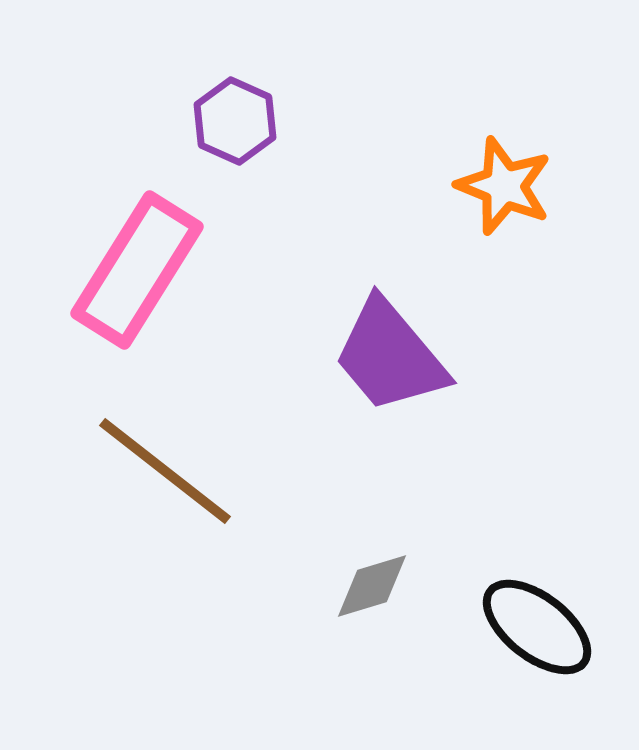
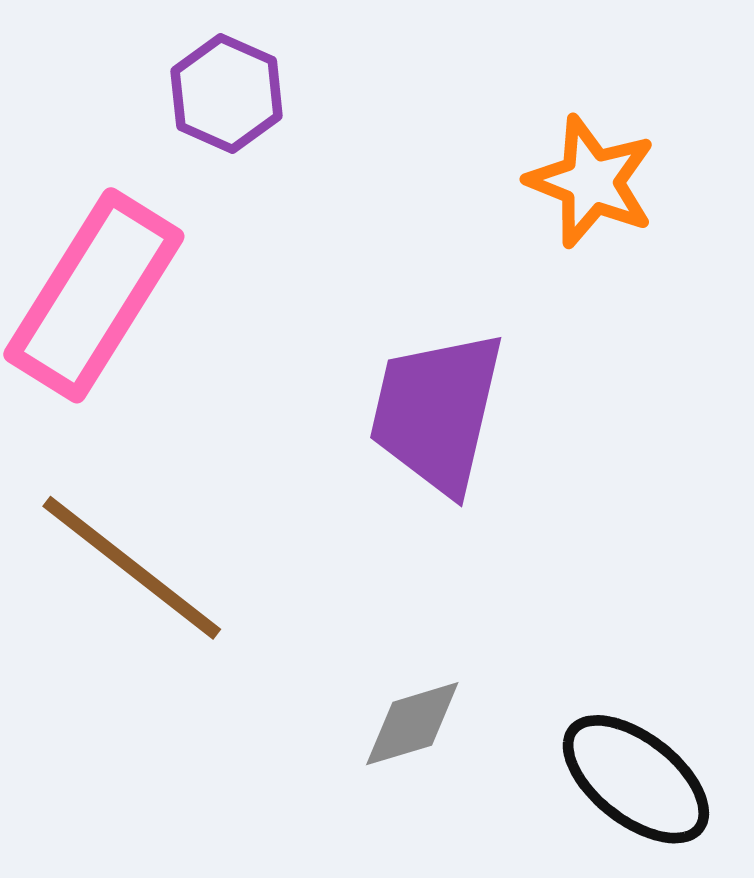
purple trapezoid: (390, 356) -> (437, 412), turned 53

